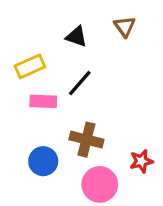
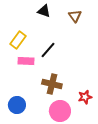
black triangle: (76, 37) -> (44, 11), moved
yellow rectangle: (30, 66) -> (18, 40), turned -30
blue circle: (43, 161) -> (17, 105), moved

